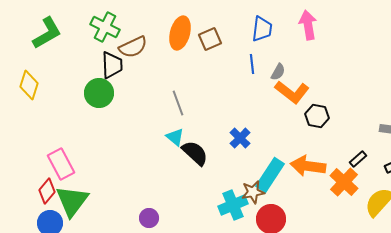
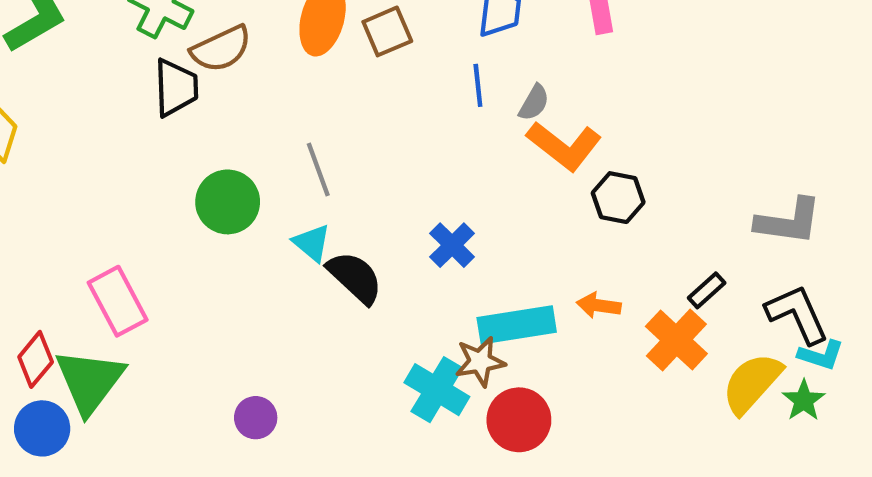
green circle: (99, 93) -> (228, 202), moved
pink rectangle: (61, 164) -> (118, 301), moved
orange arrow: (308, 166) -> (599, 305), size x0.6
cyan rectangle: (270, 175) -> (517, 325), turned 48
cyan cross: (233, 205) -> (437, 390), turned -36

